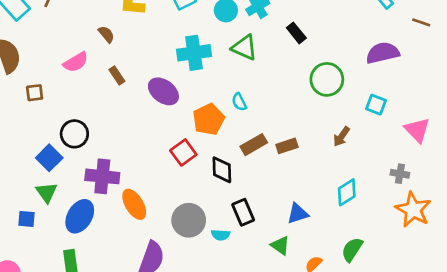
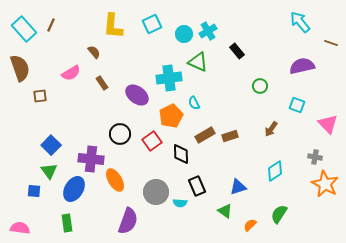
cyan cross: (194, 53) -> (169, 78), moved
green circle: (327, 79) -> (260, 86), size x0.6
black circle: (74, 134) -> (120, 134), moved

